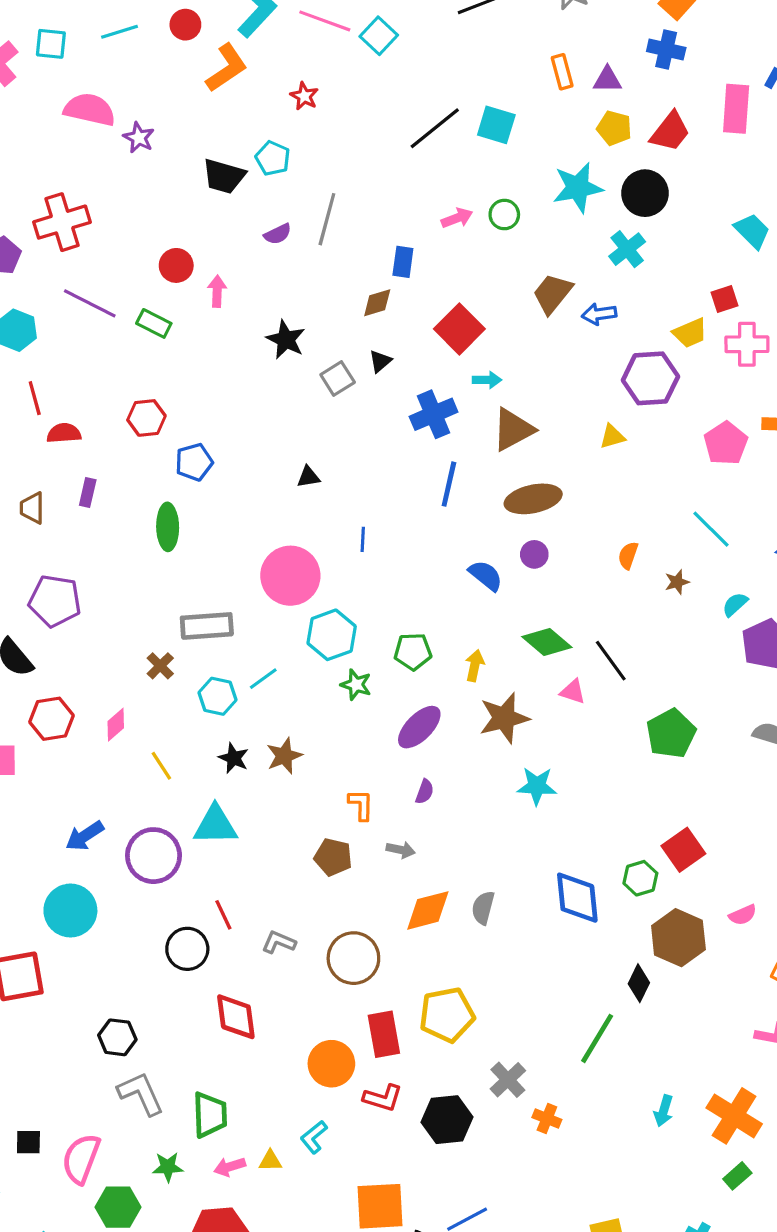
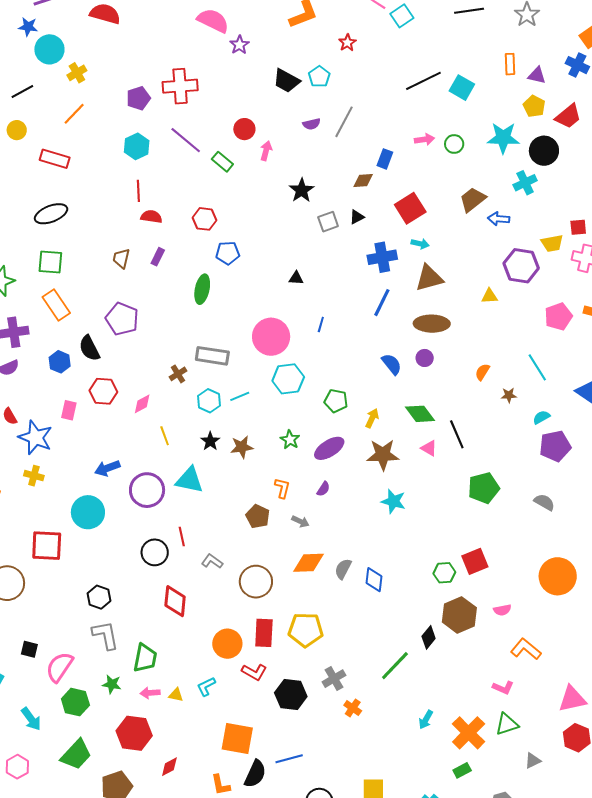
green star: (356, 685) -> (290, 440), moved
blue diamond: (577, 898) -> (374, 580), moved, size x0.7

